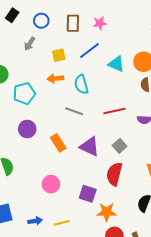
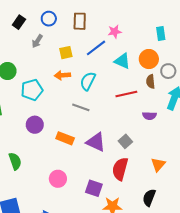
black rectangle: (12, 15) -> (19, 22), moved
pink star: (100, 23) -> (115, 32), moved
cyan semicircle: (81, 84) -> (88, 81), turned 42
red line: (114, 111) -> (126, 94), moved
orange rectangle: (58, 143) -> (65, 138), turned -36

